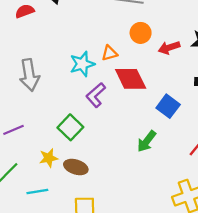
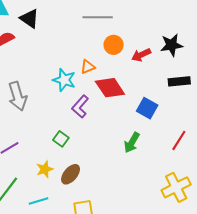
cyan star: (82, 64) -> (64, 80), turned -30
green square: (70, 127) -> (61, 139), size x0.7
brown ellipse: (76, 167) -> (71, 174), turned -60

